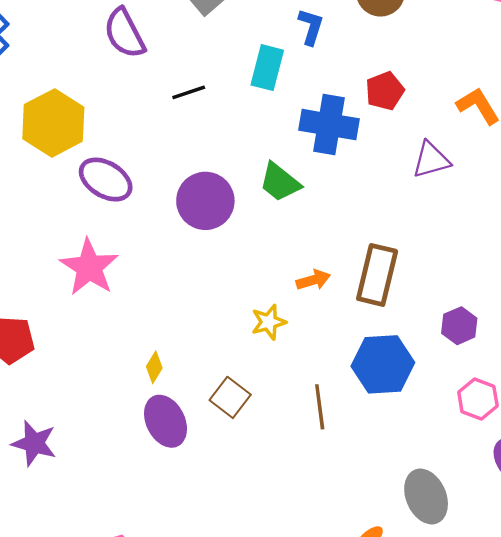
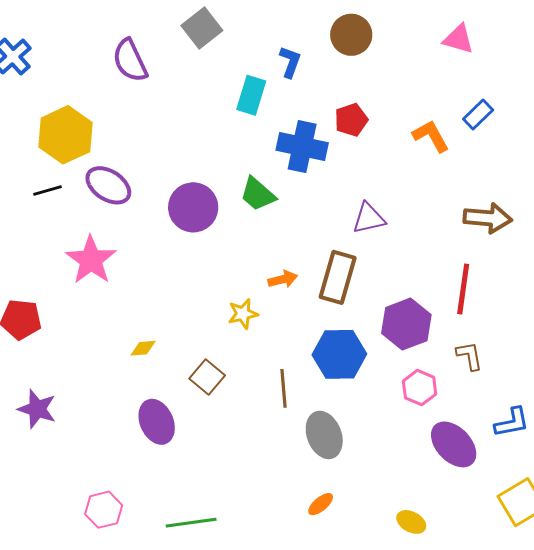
black line: (189, 92) -> (47, 190), moved
purple triangle: (431, 160) -> (369, 218), moved
purple hexagon: (459, 326) -> (406, 324), size x1.6
yellow diamond: (154, 367) -> (143, 348), turned 52
purple ellipse: (166, 421) -> (157, 422), moved
gray ellipse: (426, 496) -> (324, 435), moved

